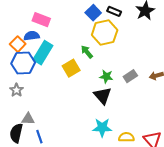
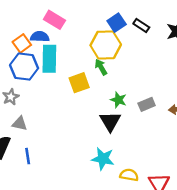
yellow hexagon: (105, 33) -> (106, 45), moved
cyan rectangle: (43, 53) -> (49, 59), turned -40
gray triangle: (28, 119) -> (20, 124), moved

